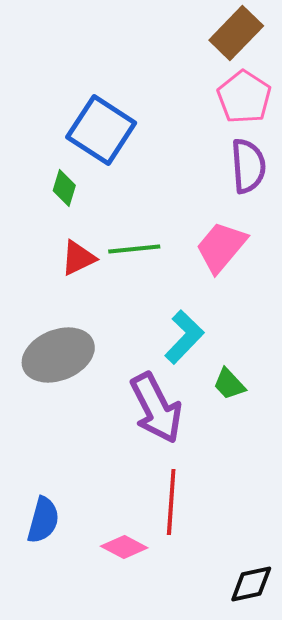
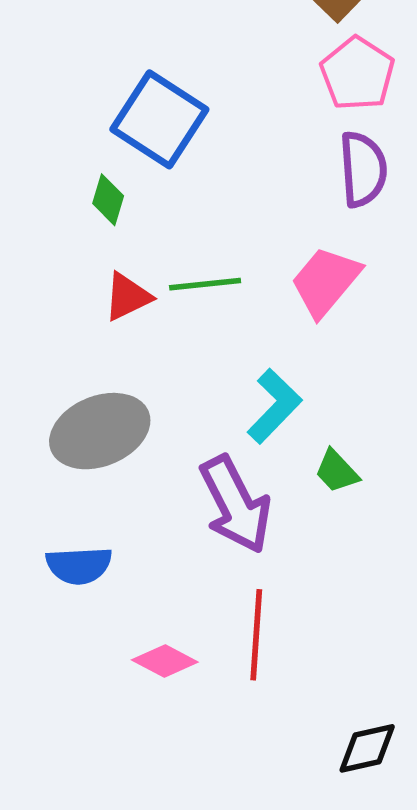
blue semicircle: (43, 520) -> (79, 565), moved, turned 72
pink diamond: (124, 547) -> (165, 661), moved

